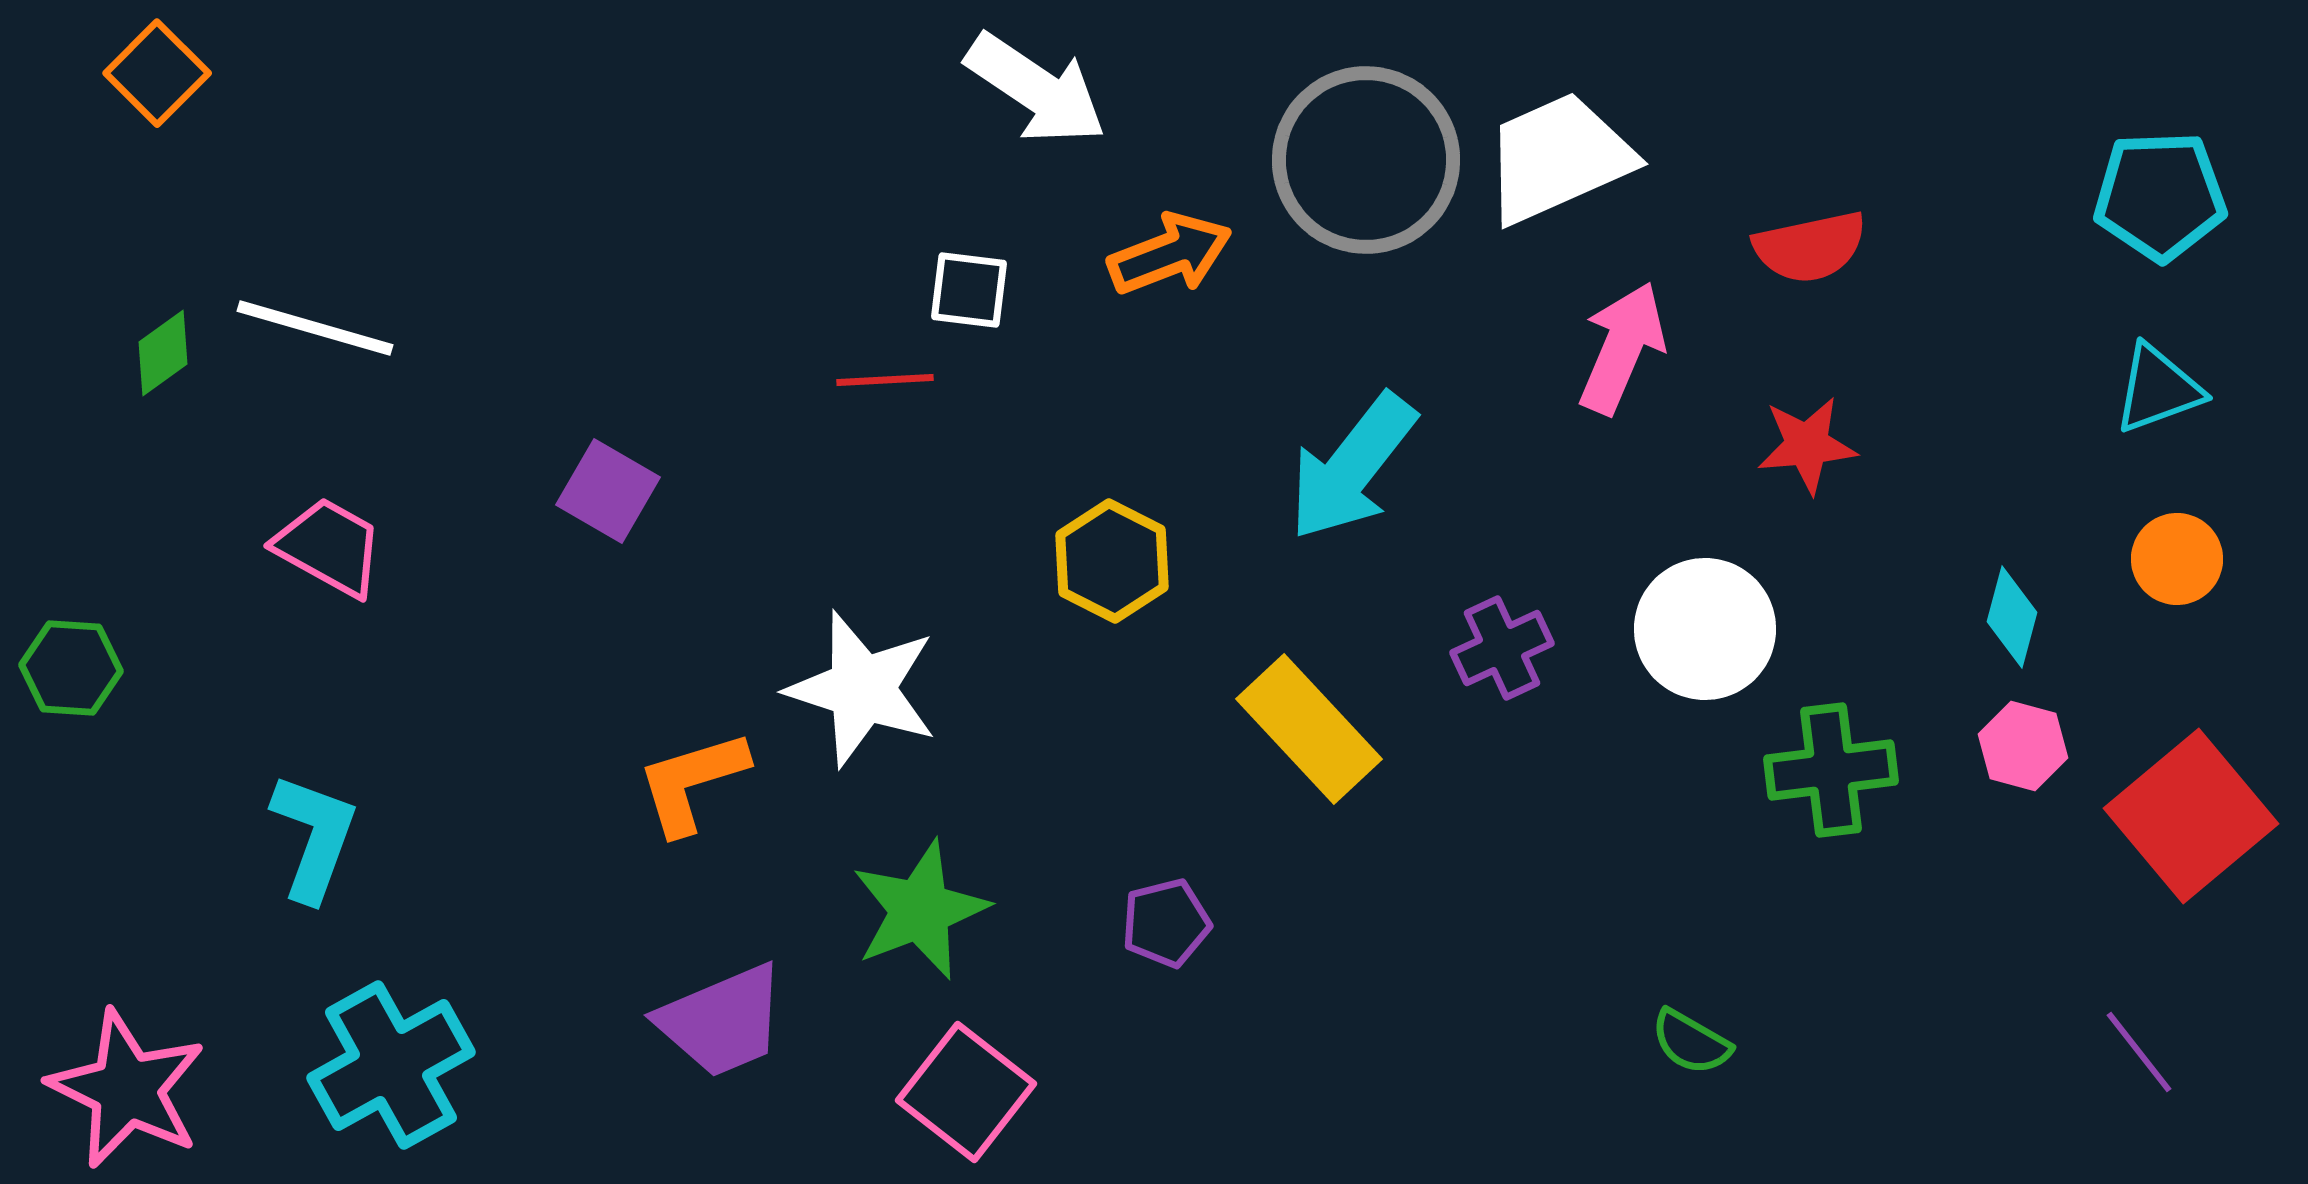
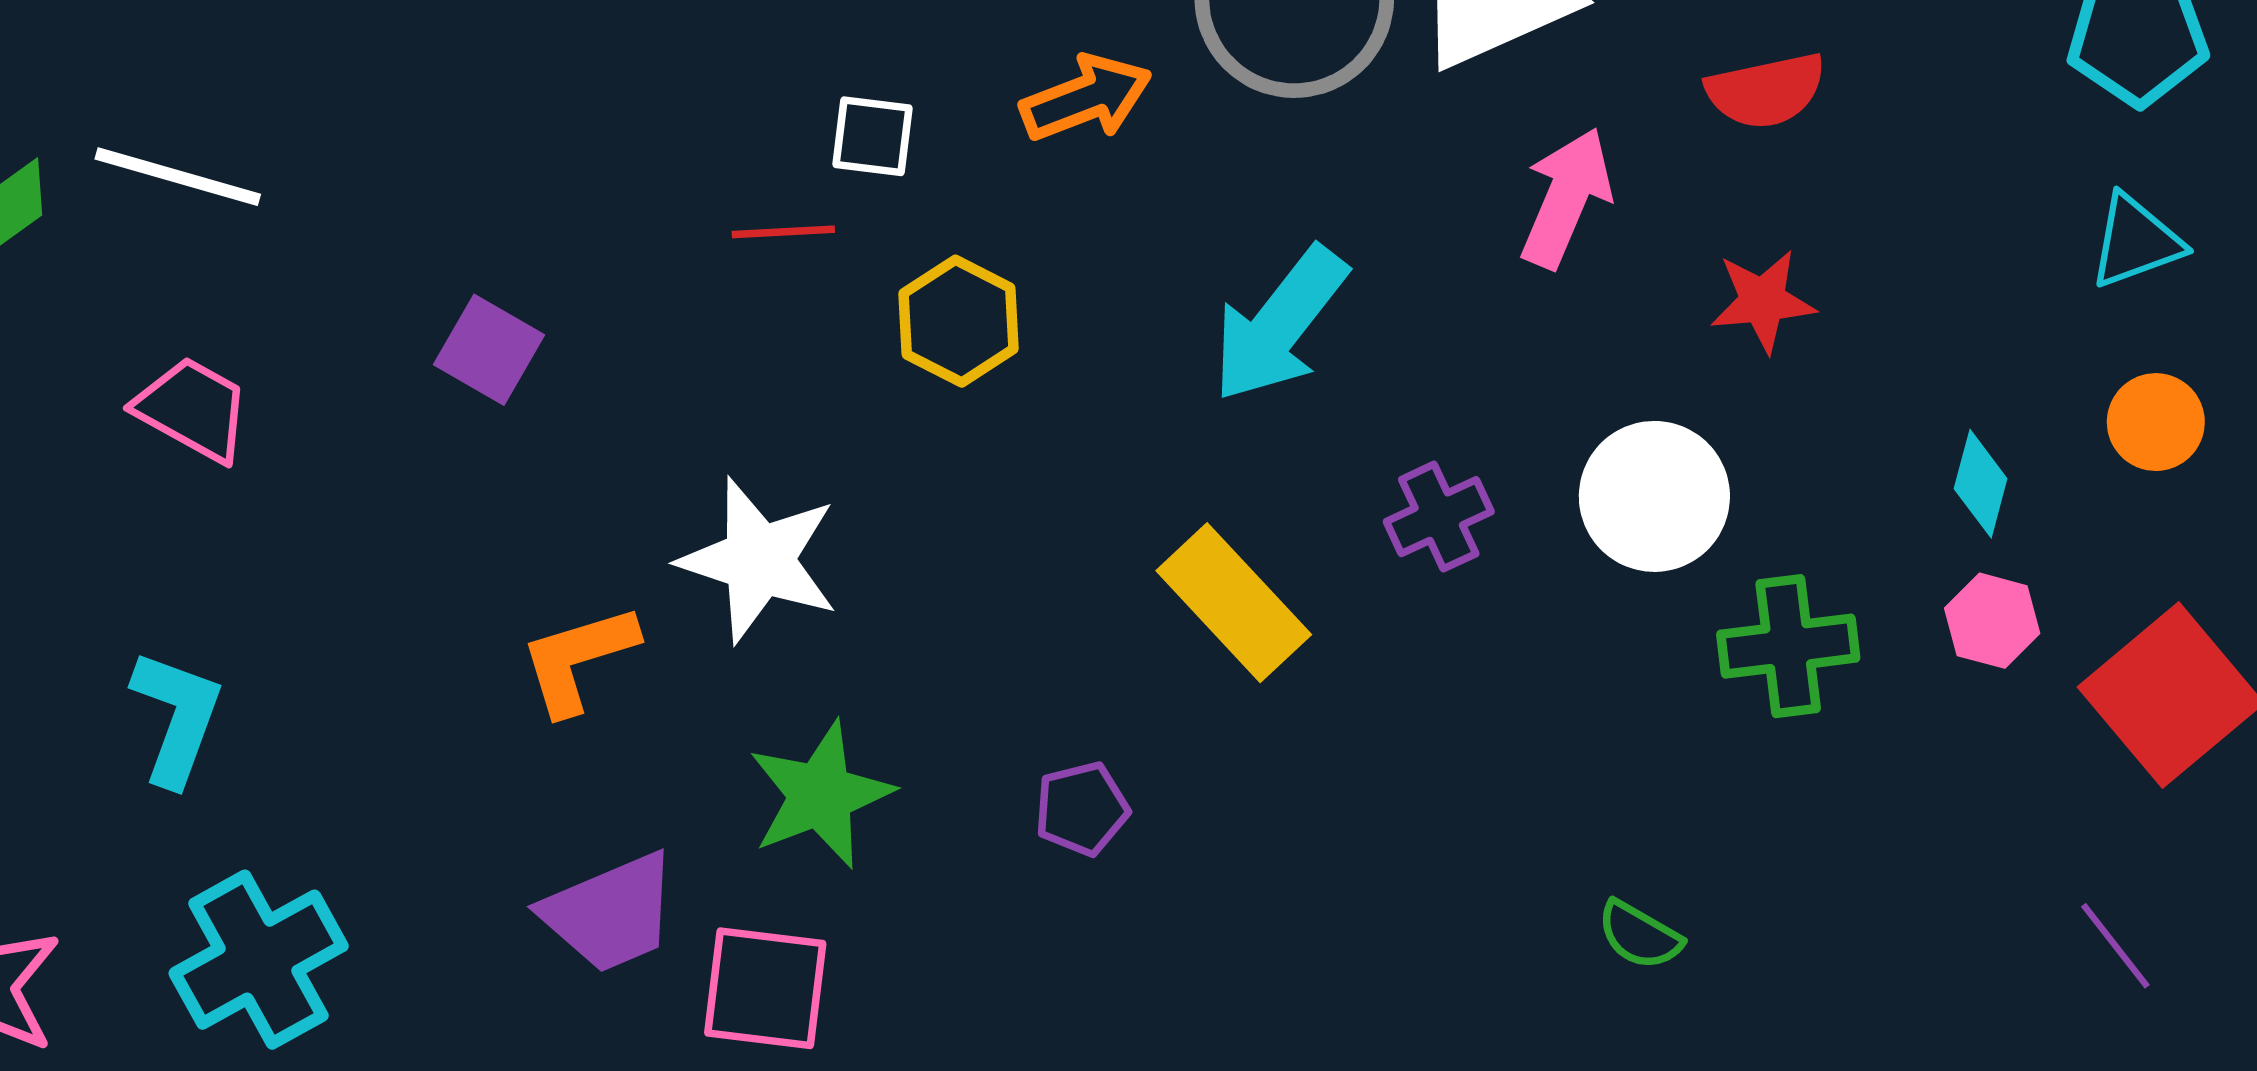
yellow hexagon: (1112, 561) -> (959, 321), moved
pink square: (966, 1092) -> (765, 988), moved, turned -31

